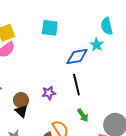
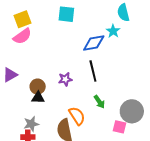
black triangle: (22, 111) -> (38, 98), turned -40

